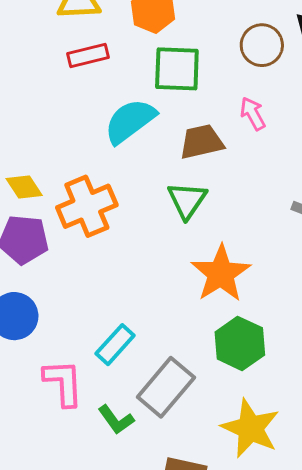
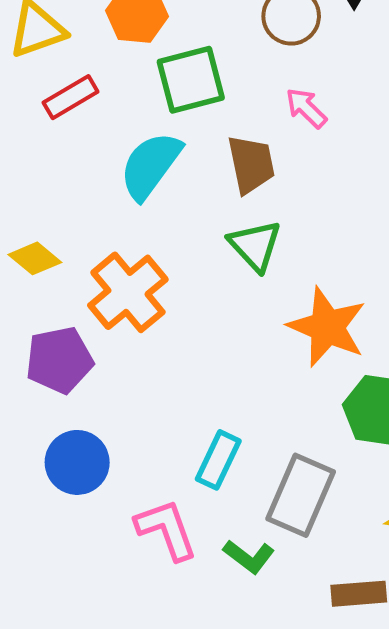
brown trapezoid: (202, 142) -> (251, 164), turned 108
yellow diamond: (24, 187) -> (35, 258), moved

